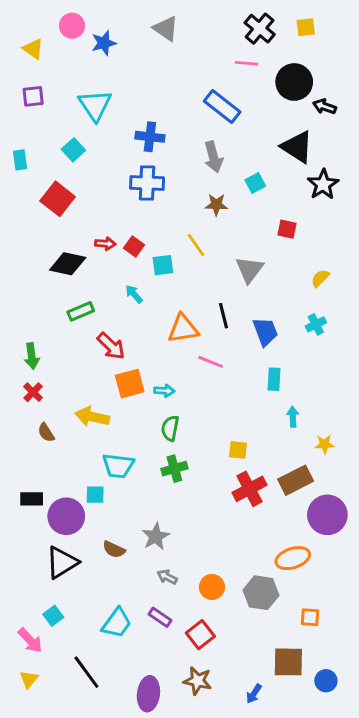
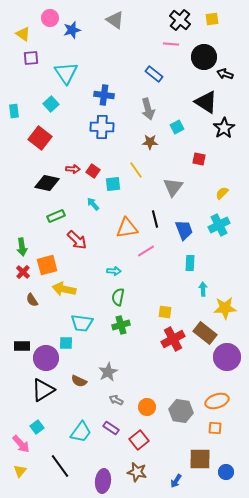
purple square: (33, 96) -> (31, 58), moved
blue rectangle: (222, 107) -> (154, 74), size x0.7
cyan cross: (316, 324) -> (219, 225), size x1.5
pink line: (211, 362) -> (146, 251), turned -54
orange square: (130, 384) -> (47, 265), moved
yellow star: (325, 444) -> (225, 308), size x1.6
brown rectangle: (296, 480) -> (205, 333), turned 65
orange ellipse: (293, 558) -> (217, 401), moved

